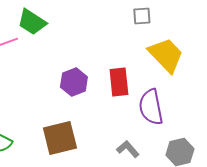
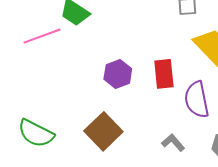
brown square: (60, 138) -> (103, 131), turned -30

